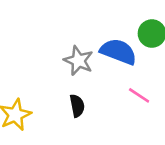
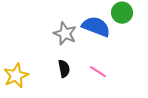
pink line: (139, 95) -> (98, 72), moved

